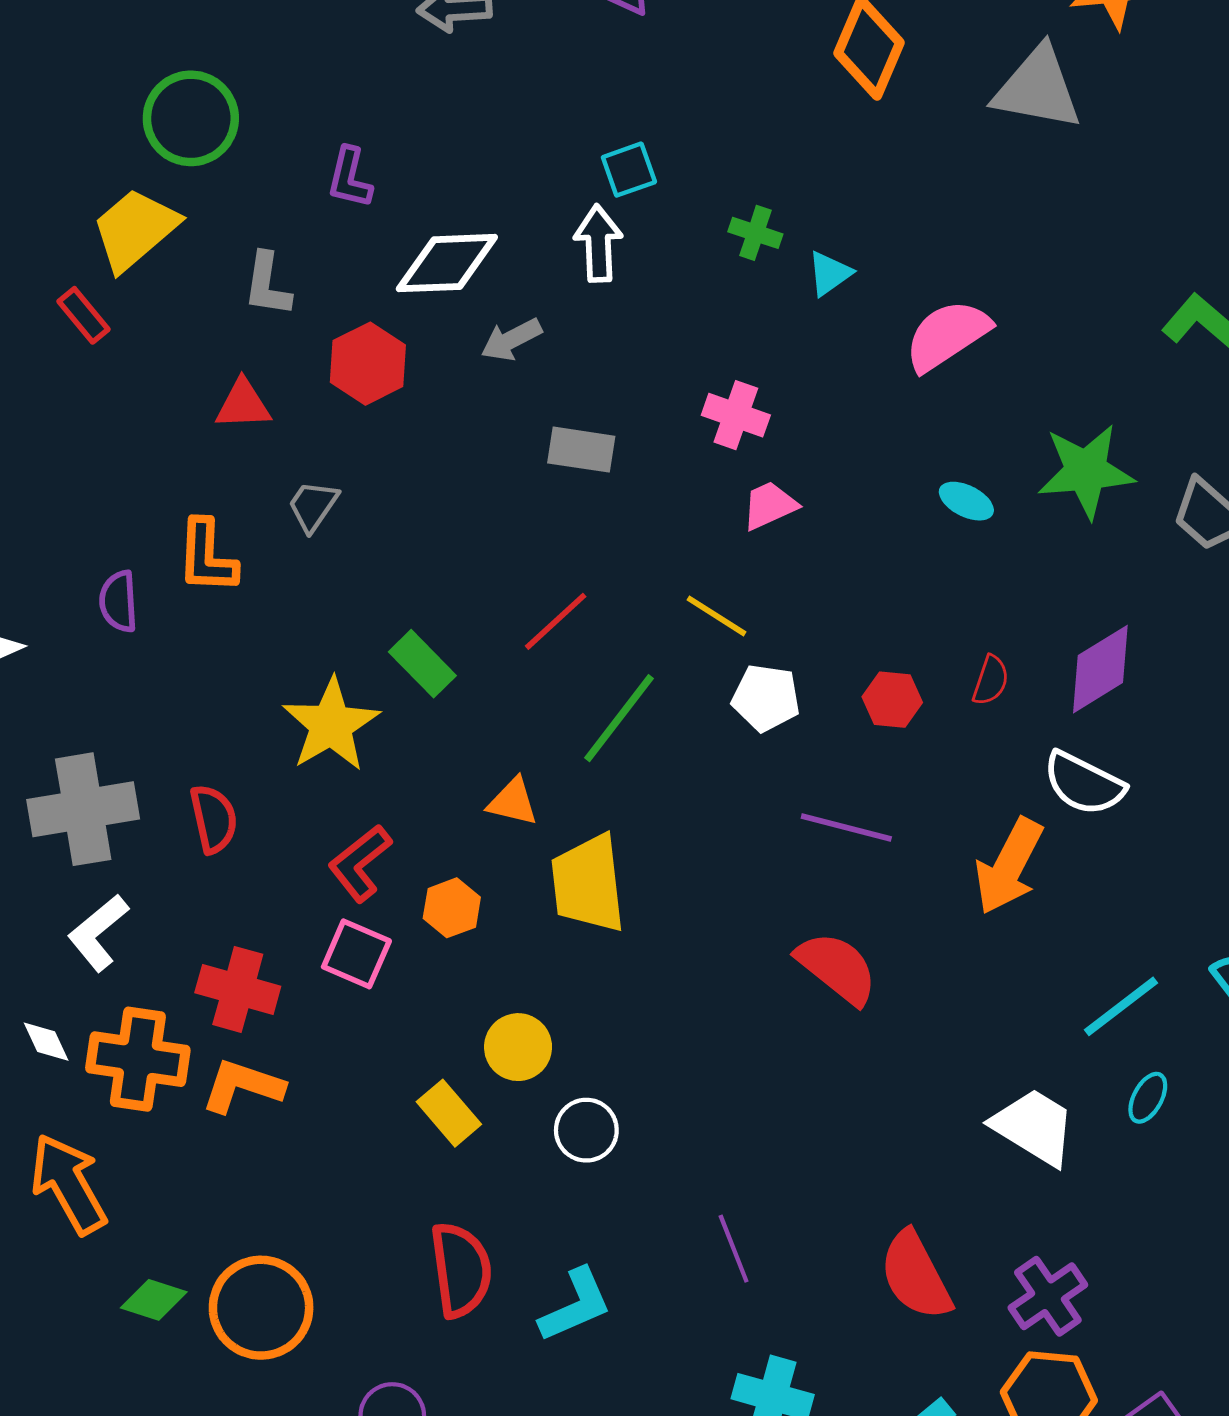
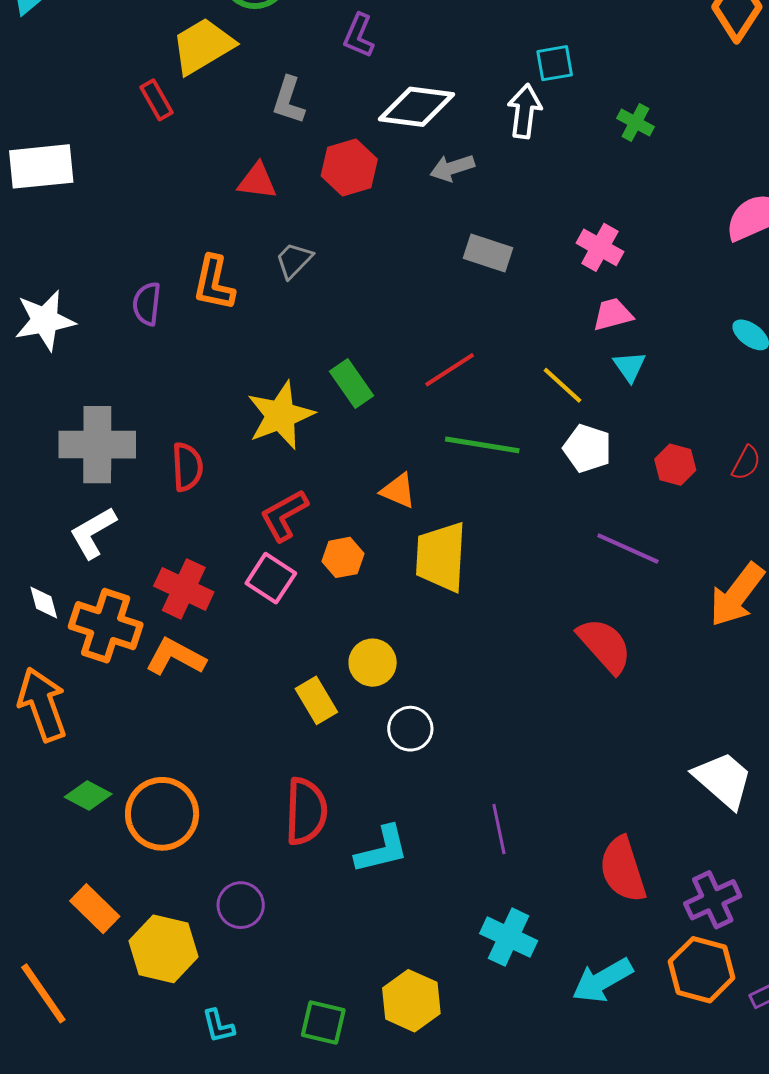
cyan triangle: (829, 273) -> (630, 366), moved, turned -39
green line: (619, 718) -> (482, 445), turned 52

